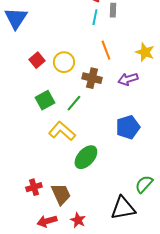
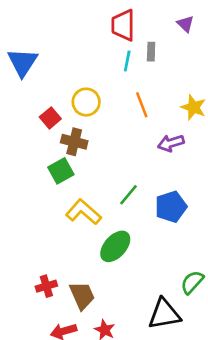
yellow circle: (64, 62) -> (86, 102), moved
brown cross: (92, 78) -> (74, 142), moved
green line: (74, 103) -> (129, 195), moved

